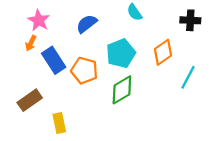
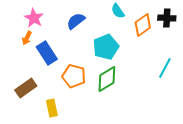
orange diamond: (163, 52) -> (143, 25), moved
orange pentagon: (84, 70) -> (74, 76), moved

